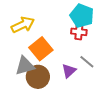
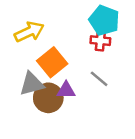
gray line: (87, 62) -> (99, 79), moved
purple triangle: (69, 71) -> (66, 90), moved, turned 42

